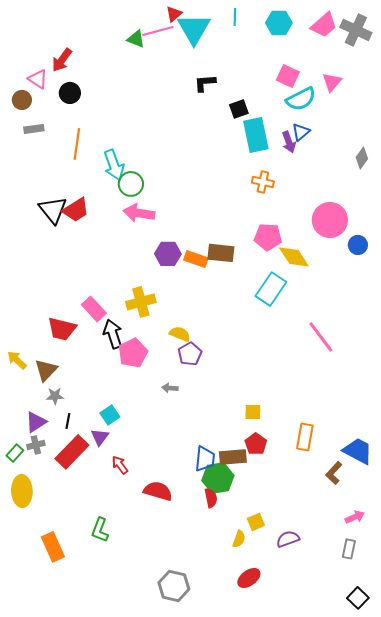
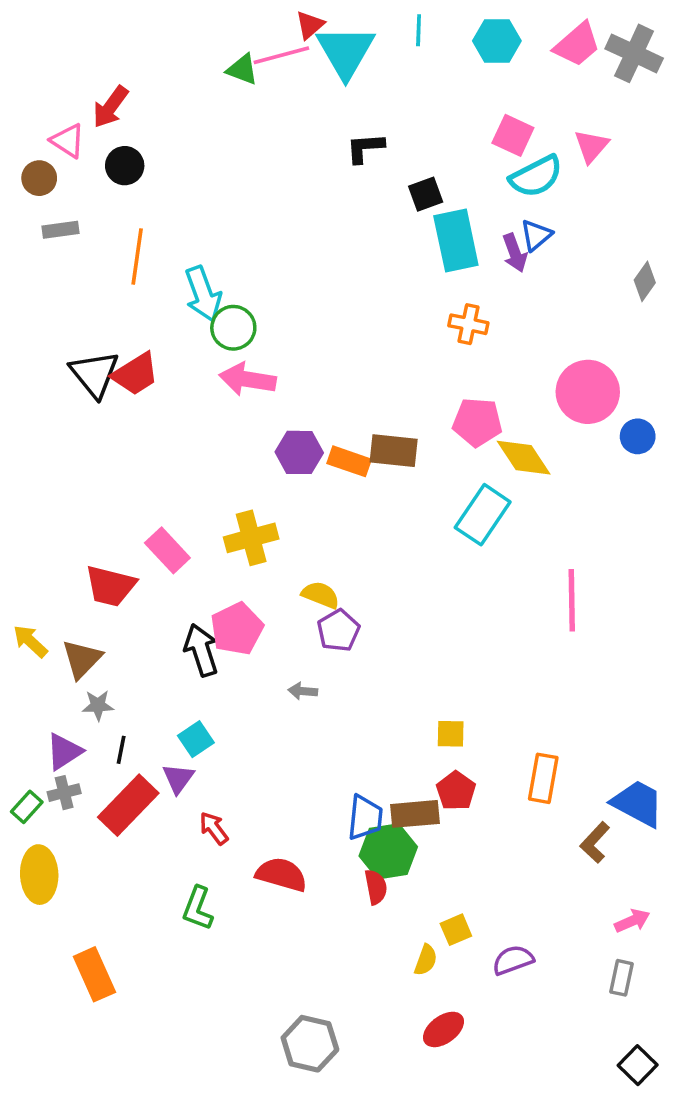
black arrow: (113, 334) -> (201, 650), moved
pink line: (321, 337) -> (572, 600), turned 36
green L-shape: (100, 530) -> (198, 908), moved

